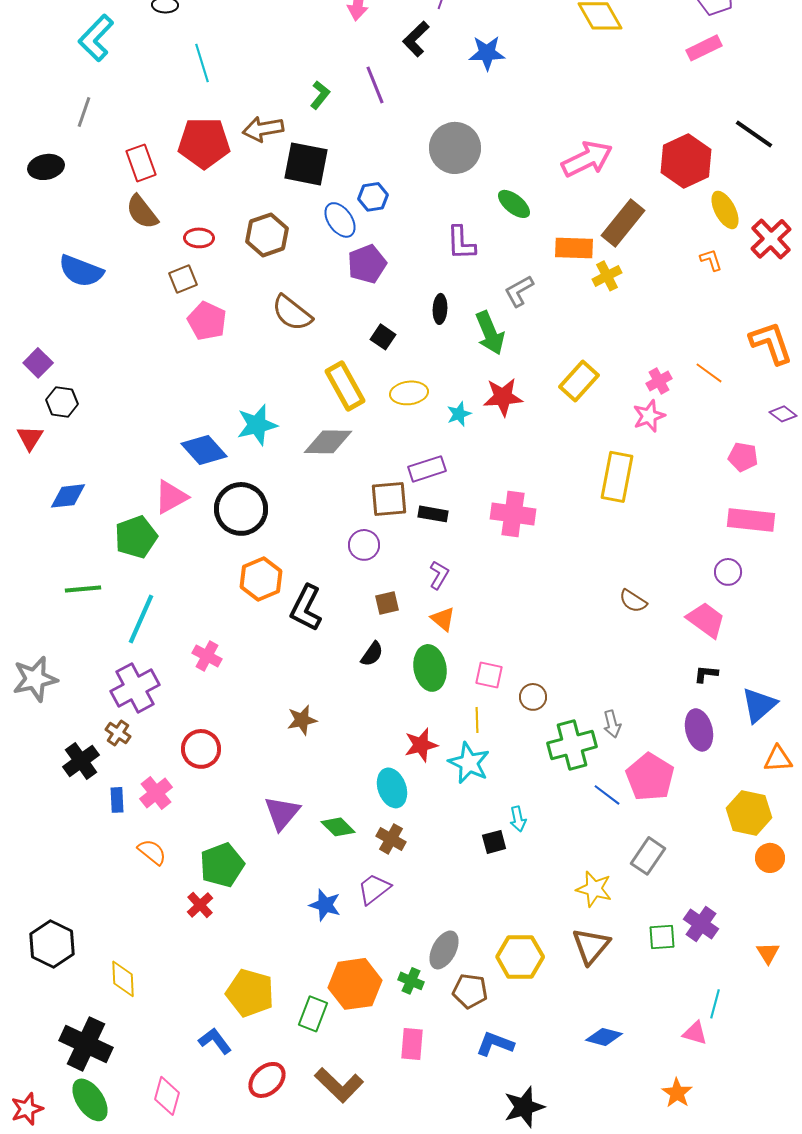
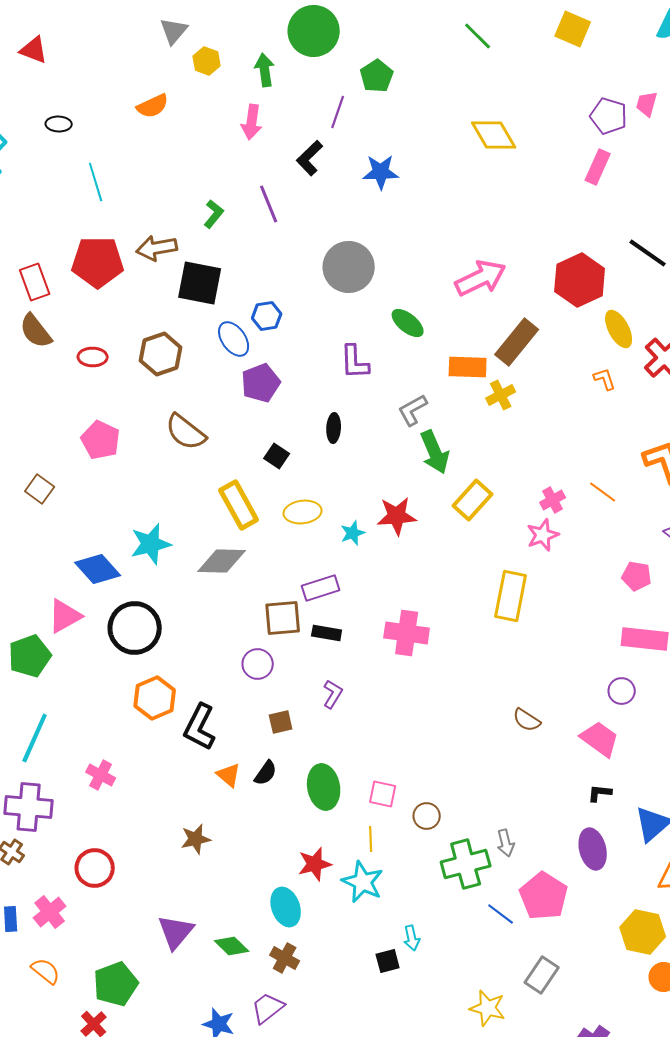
pink rectangle: (704, 48) -> (598, 167), turned -40
brown square: (183, 279) -> (40, 489), moved, turned -32
green arrow: (490, 333) -> (435, 452), moved
orange triangle: (443, 619) -> (229, 775), moved
purple cross: (135, 688) -> (29, 807), turned 33

